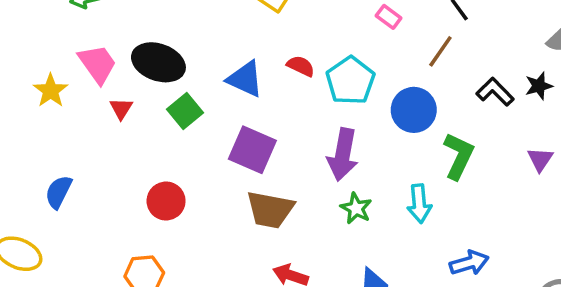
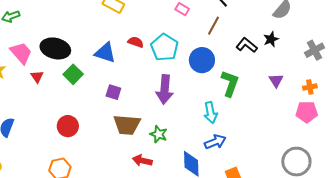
purple square: (252, 150) -> (113, 92), size x0.6
green star: (356, 208) -> (159, 134), moved
blue arrow: (469, 263) -> (215, 142), moved

